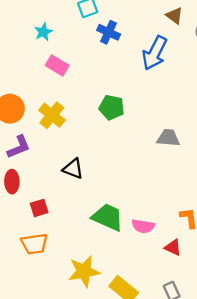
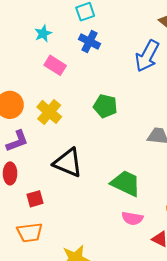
blue cross: (109, 32) -> (89, 41), moved
black triangle: (73, 169) -> (68, 163), size x1.5
green trapezoid: (108, 217) -> (126, 183), moved

